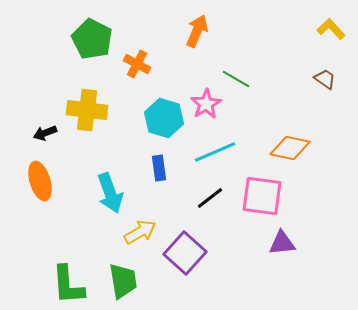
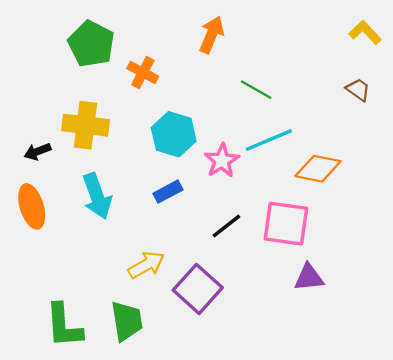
pink star: (206, 104) -> (222, 161), moved
cyan line: (215, 152) -> (269, 140), moved
blue rectangle: (159, 168) -> (168, 192), turned 70
cyan arrow: (110, 193) -> (97, 196), moved

